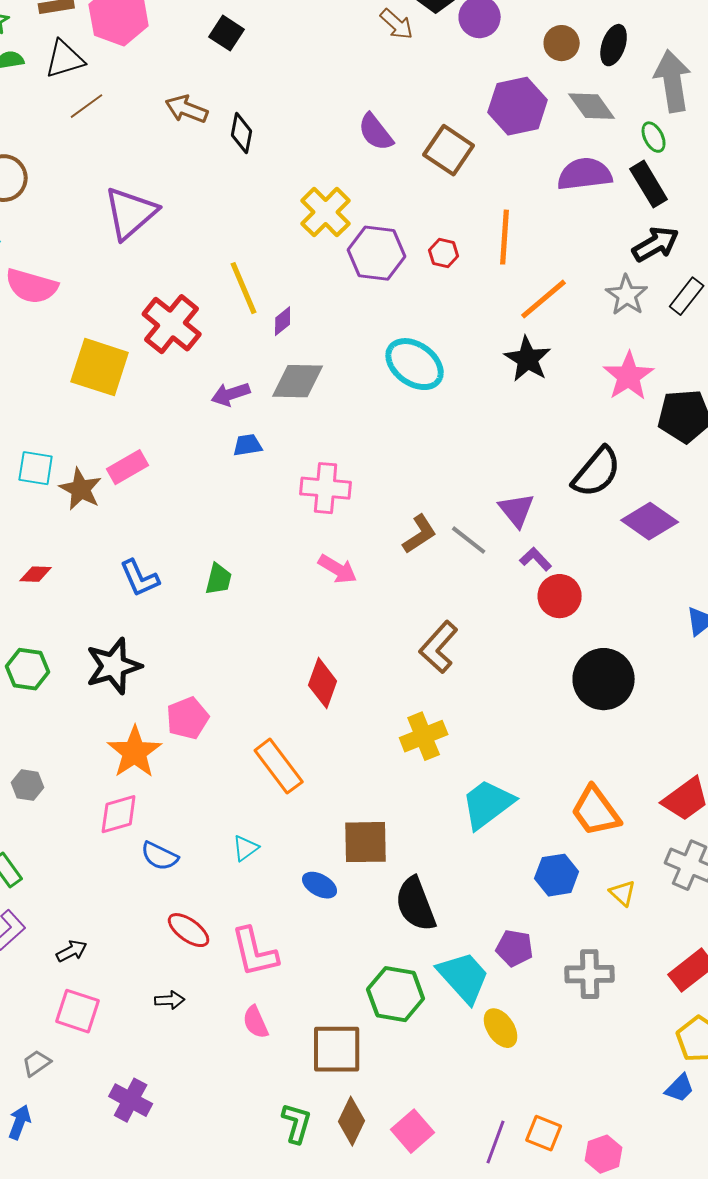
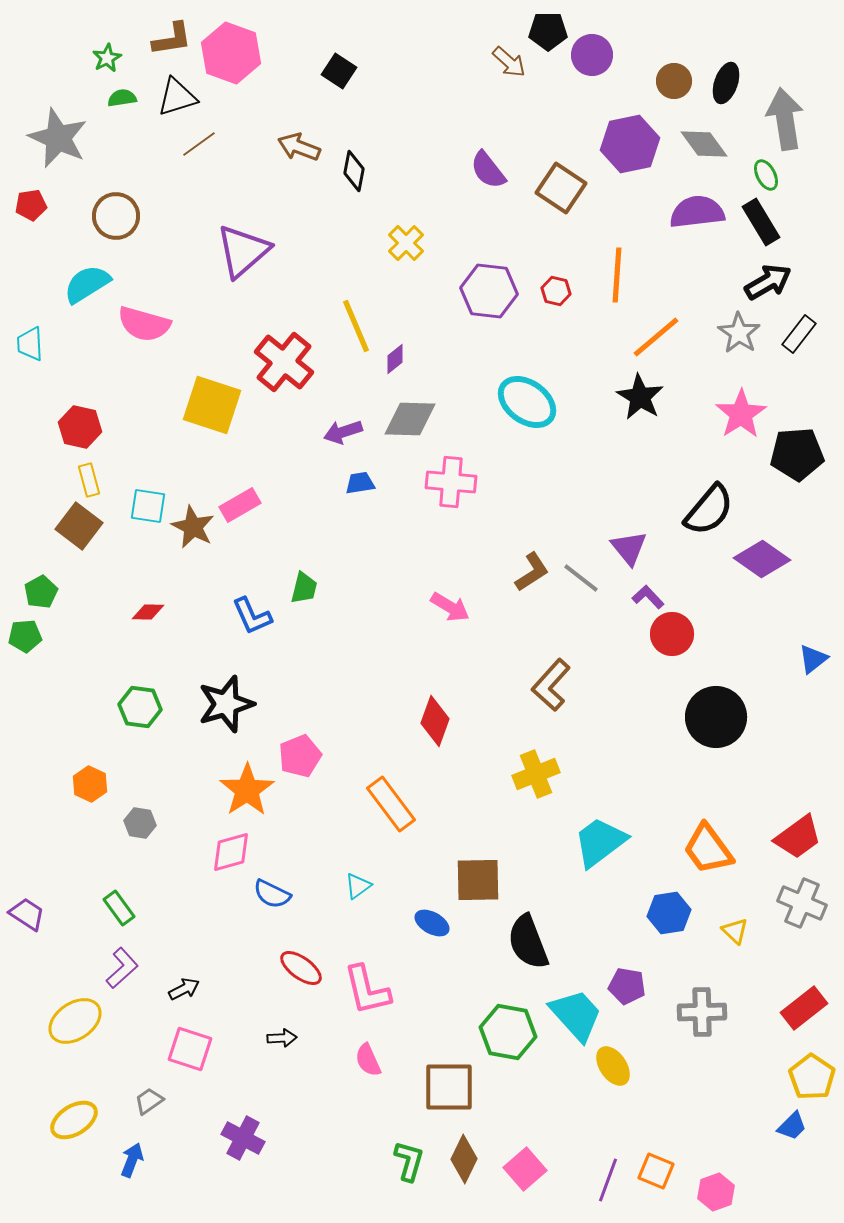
yellow cross: (326, 212) -> (406, 243), moved, size x0.7
pink cross: (326, 488) -> (451, 482), moved
green trapezoid: (219, 579) -> (304, 588), moved

